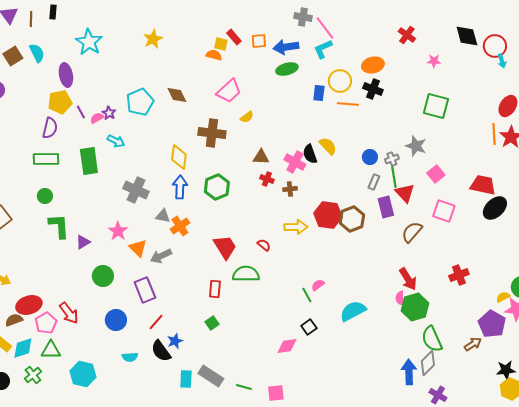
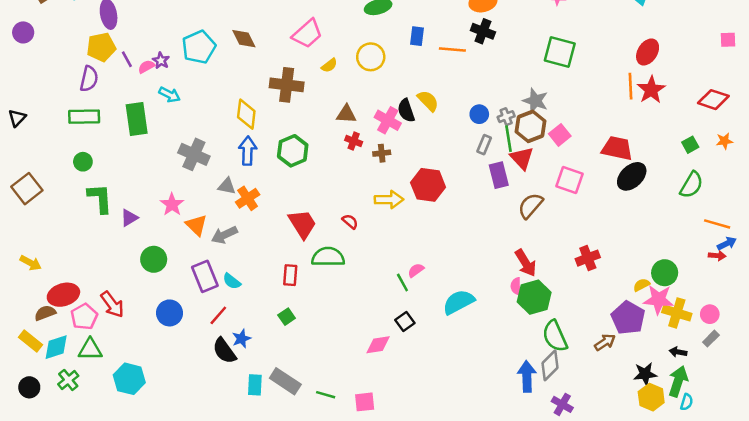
yellow circle: (340, 81) -> (371, 57), moved
brown hexagon: (352, 219) -> (530, 126), moved
cyan semicircle: (130, 357) -> (232, 281), moved, turned 42

